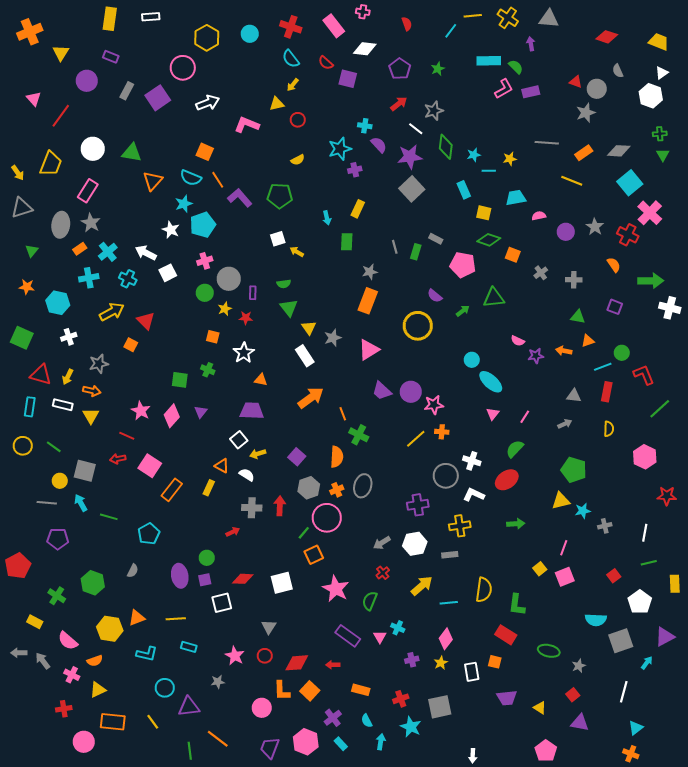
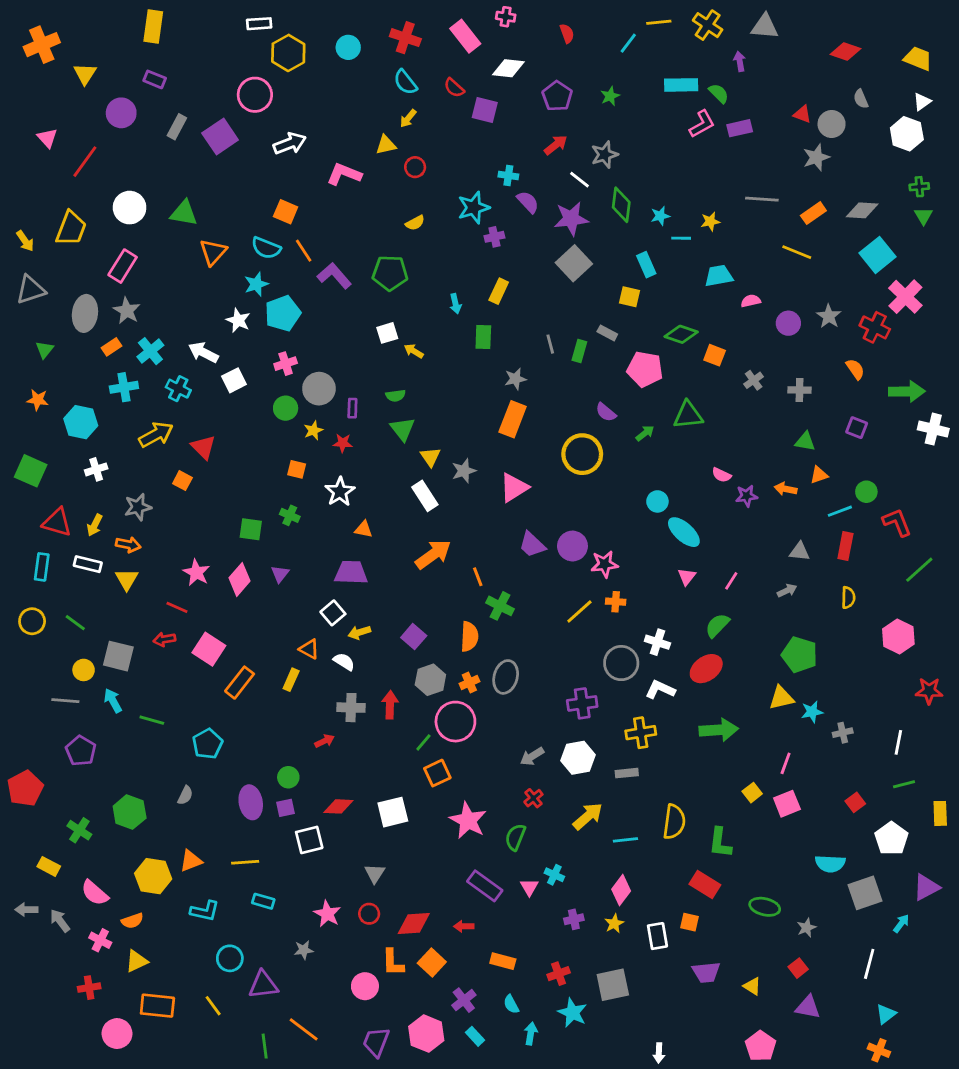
white rectangle: (151, 17) -> (259, 24), moved
yellow square: (484, 213) -> (630, 297), moved
green arrow: (516, 524) -> (719, 730), size x1.5
purple pentagon: (58, 539) -> (81, 751), turned 30

